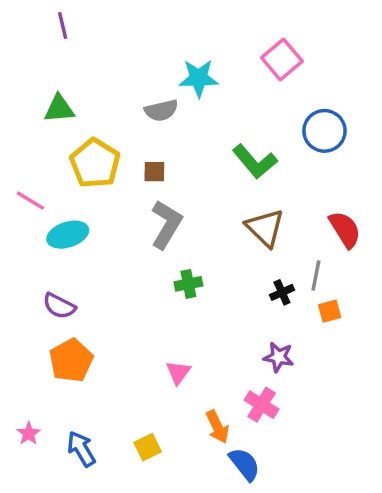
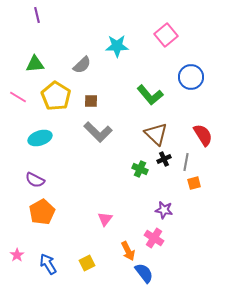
gray semicircle: (161, 110) -> (82, 65), moved, turned -30
pink line: (30, 201) -> (18, 97), moved
gray L-shape: (166, 224) -> (98, 132), turned 104
green cross: (188, 284) -> (140, 169), moved, turned 35
black cross: (282, 292) -> (164, 159), moved

